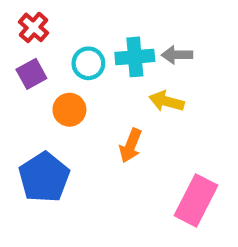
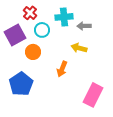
red cross: (34, 27) -> (30, 13), moved
cyan cross: (135, 57) -> (64, 17), moved
purple square: (31, 74) -> (15, 35), size x1.5

